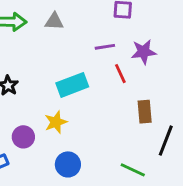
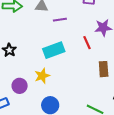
purple line: (105, 47) -> (60, 20), moved

